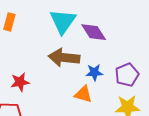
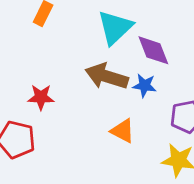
blue star: (94, 72) -> (144, 85), moved

